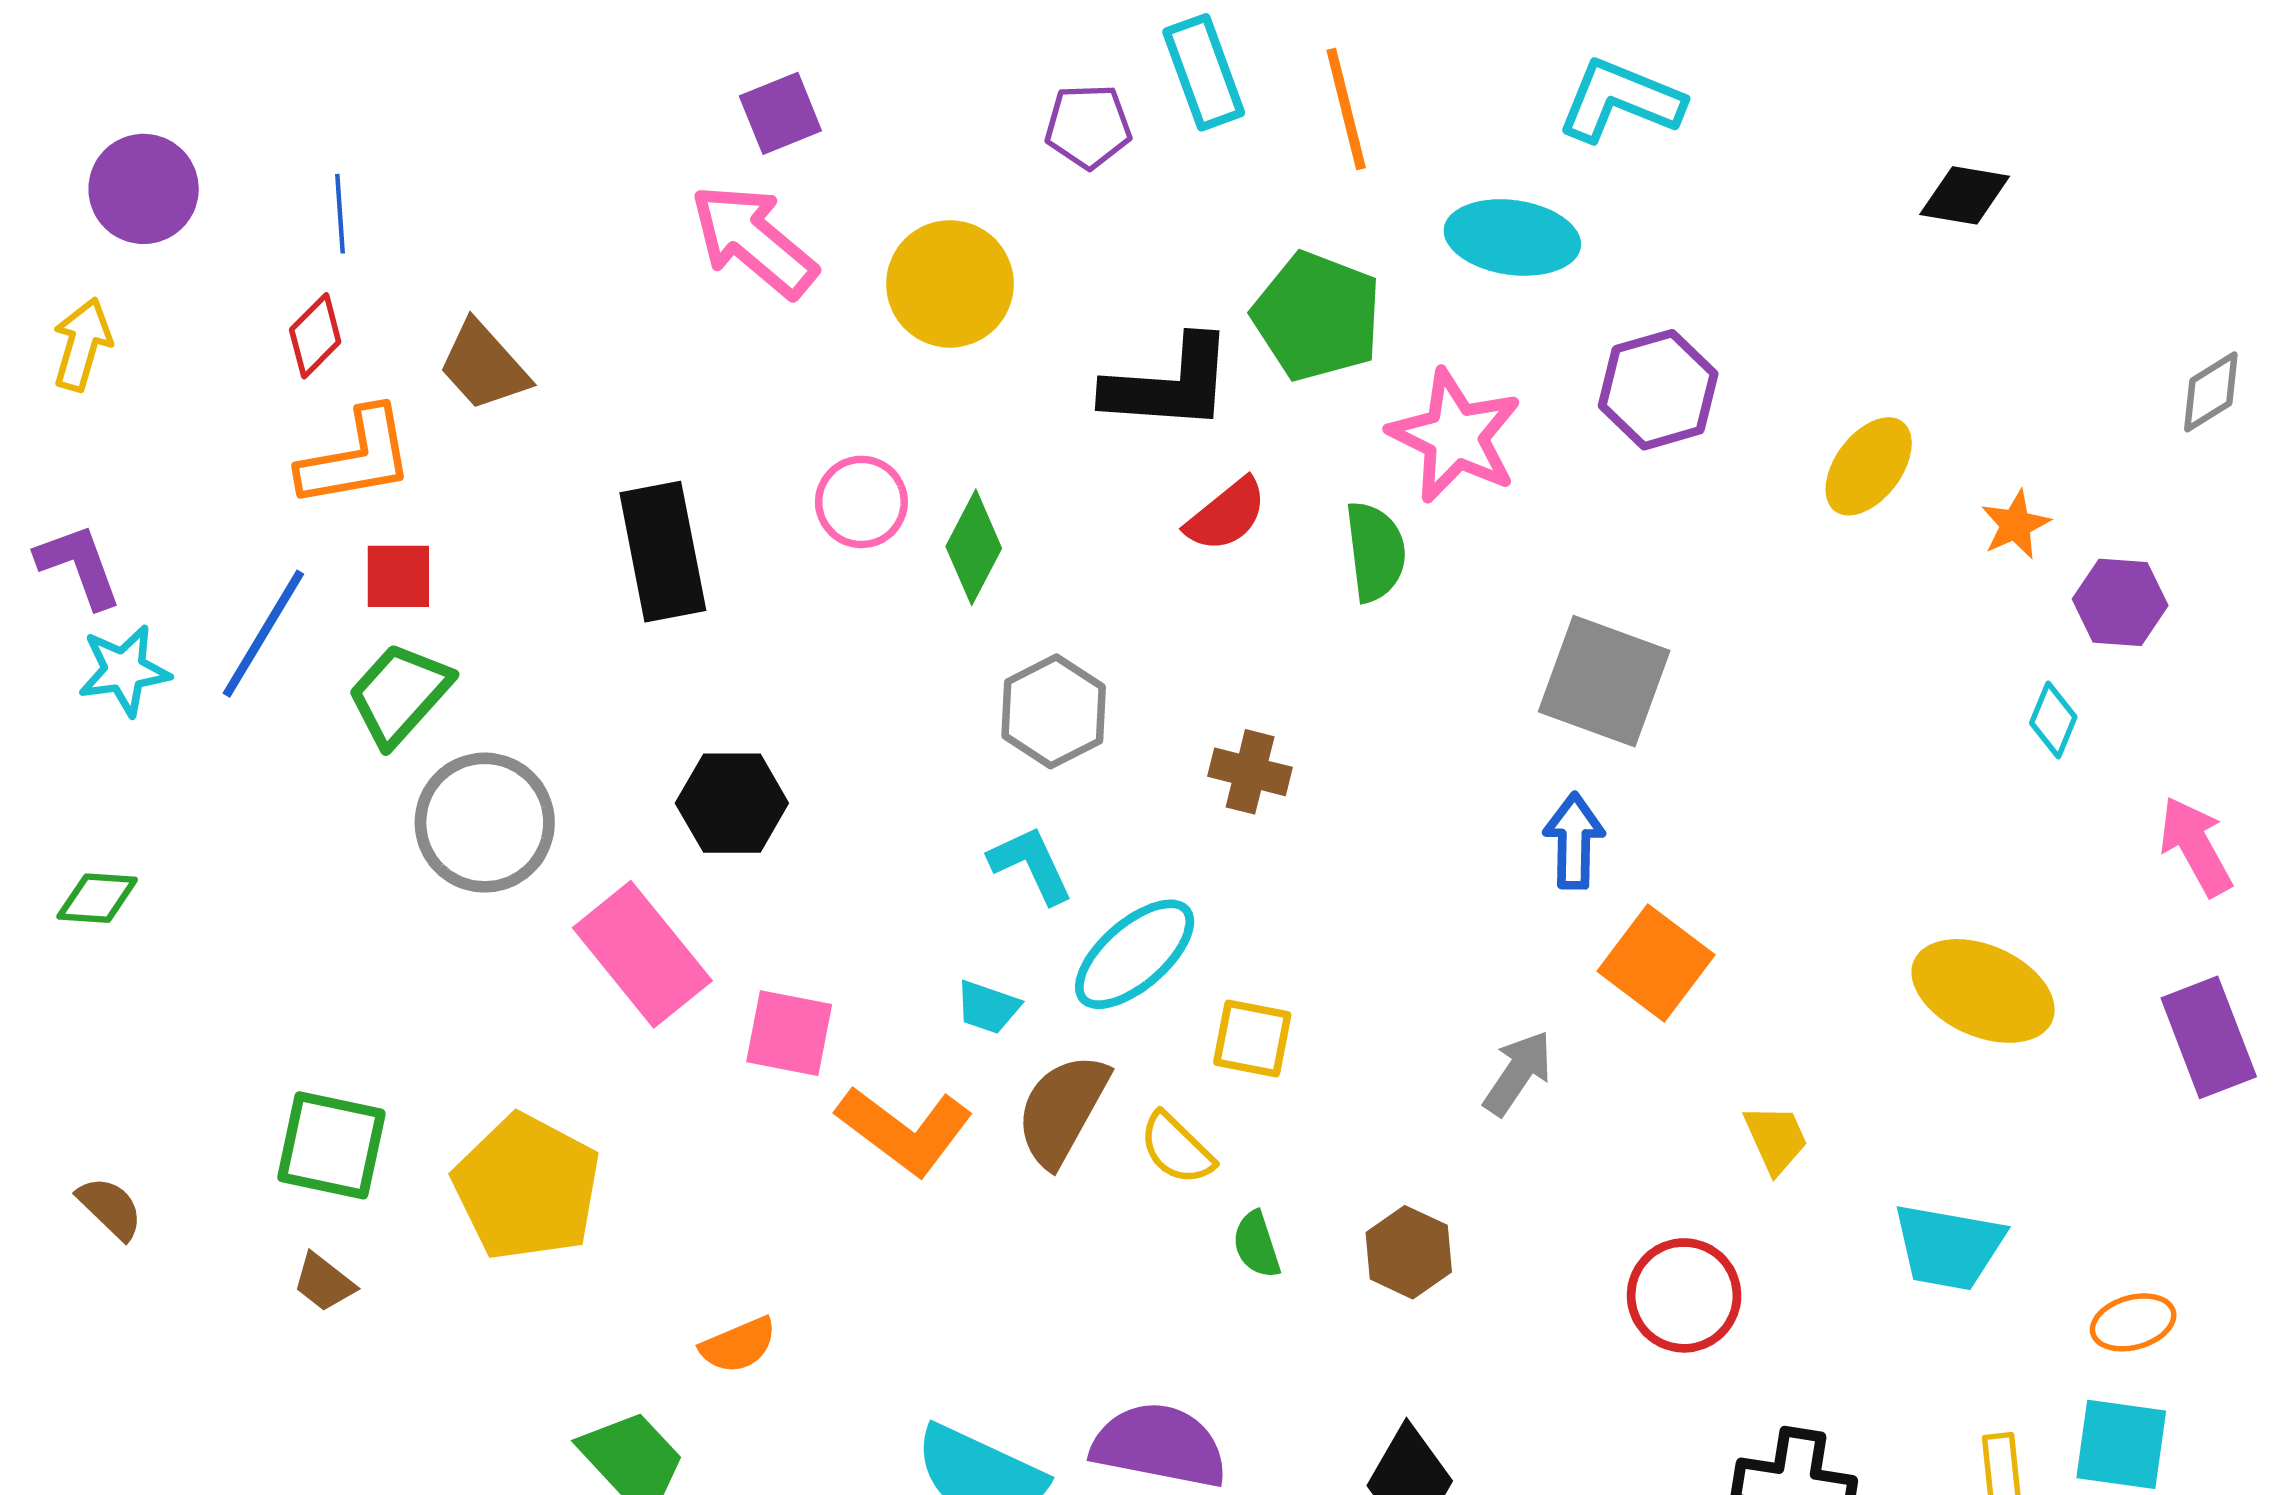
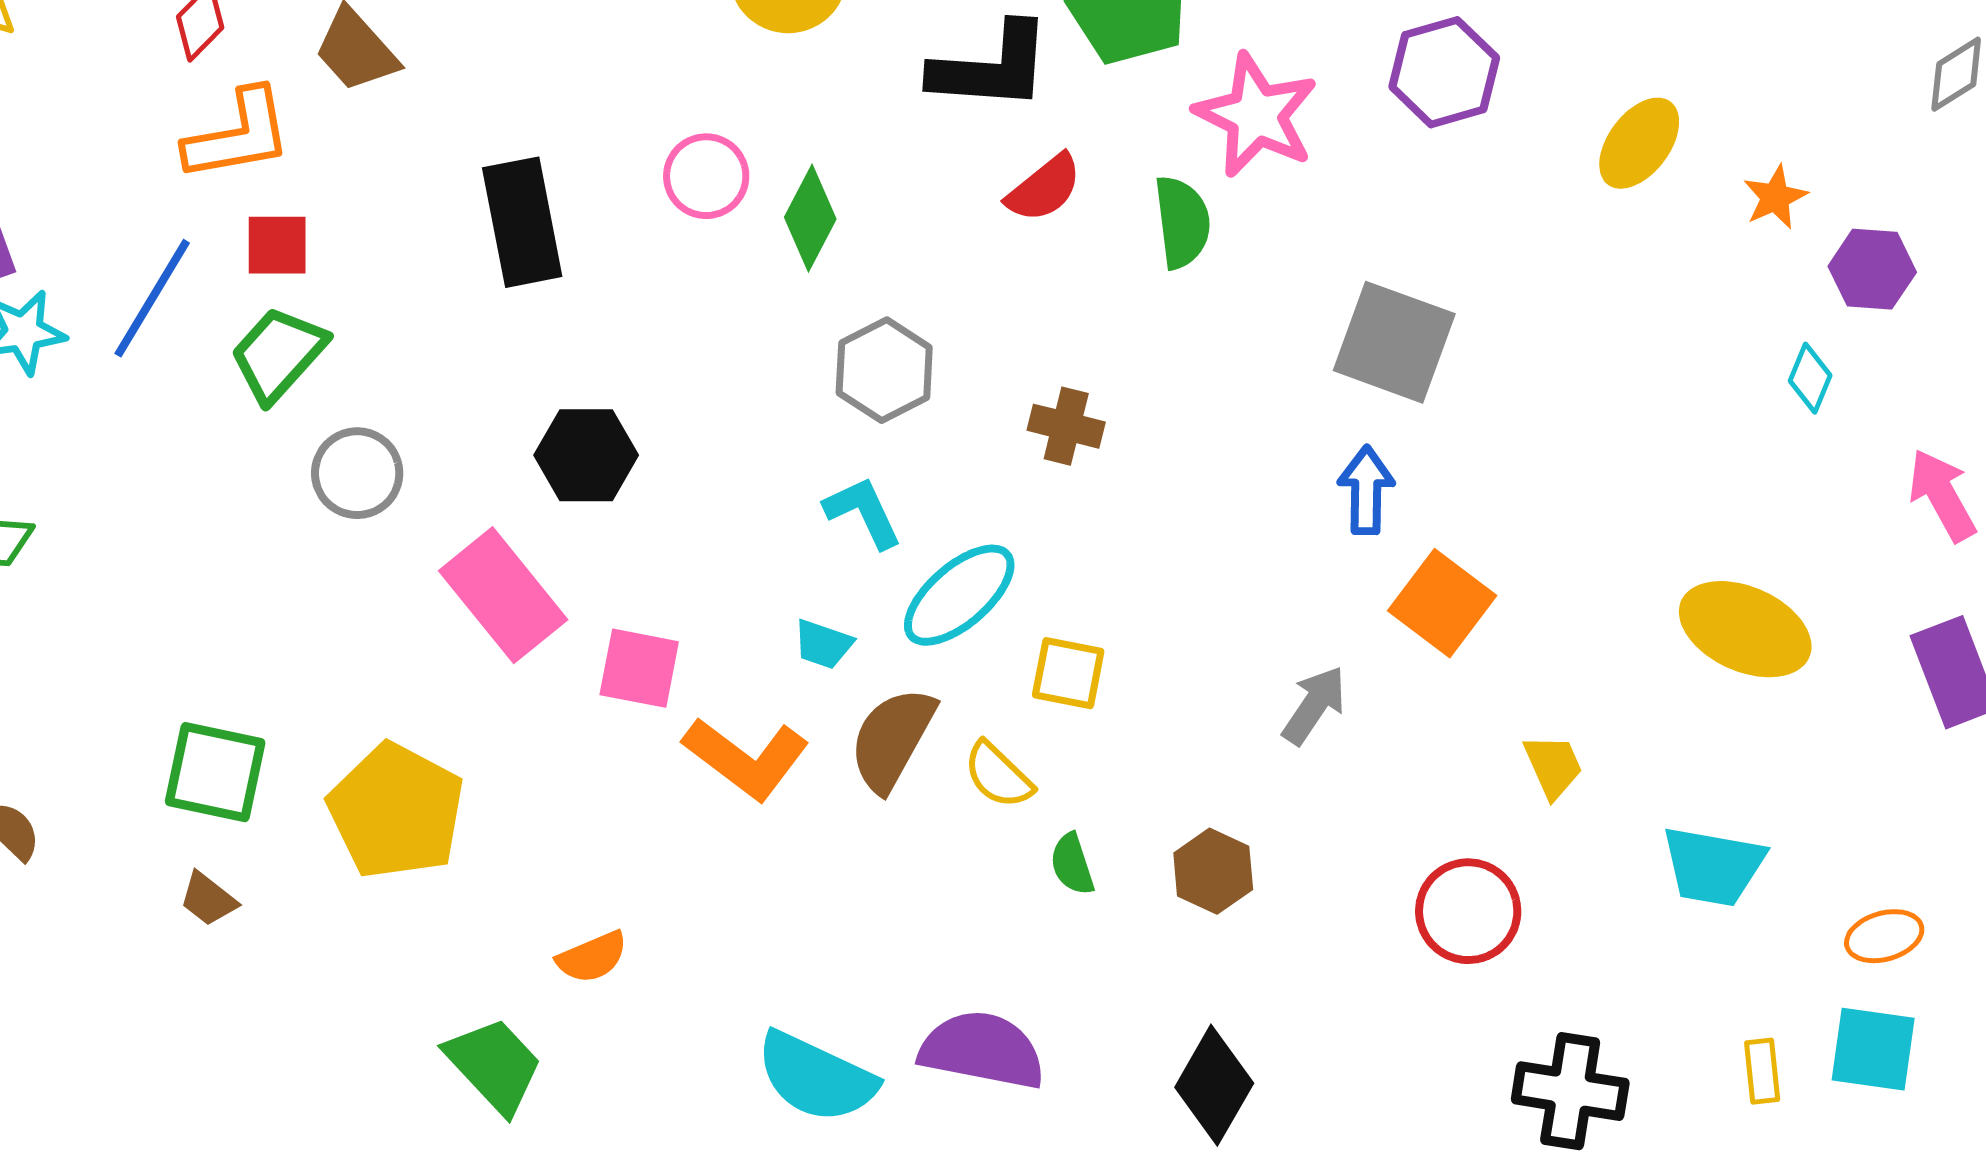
gray circle: (485, 823) -> (357, 473), size x0.7

